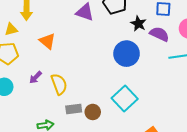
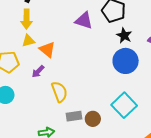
black star: (138, 24) -> (124, 35), moved
yellow triangle: (11, 29) -> (28, 41), moved
purple arrow: (35, 77) -> (38, 71), moved

